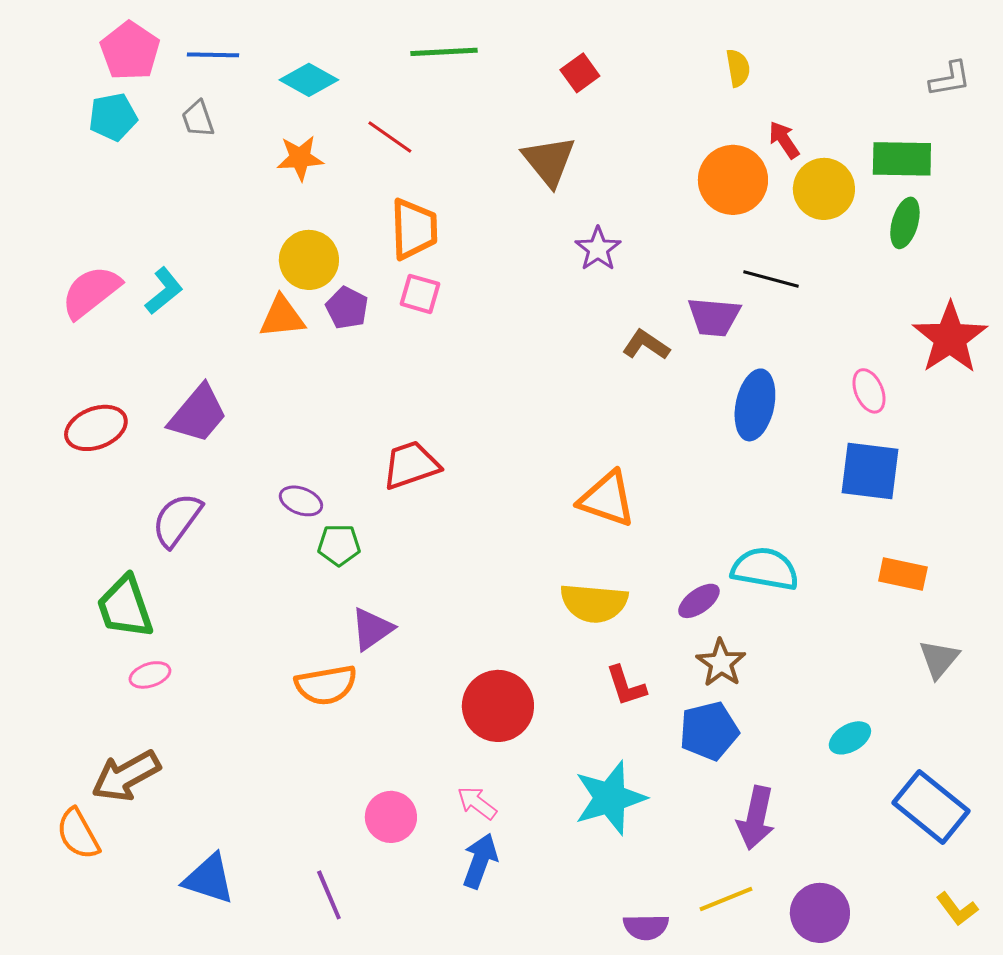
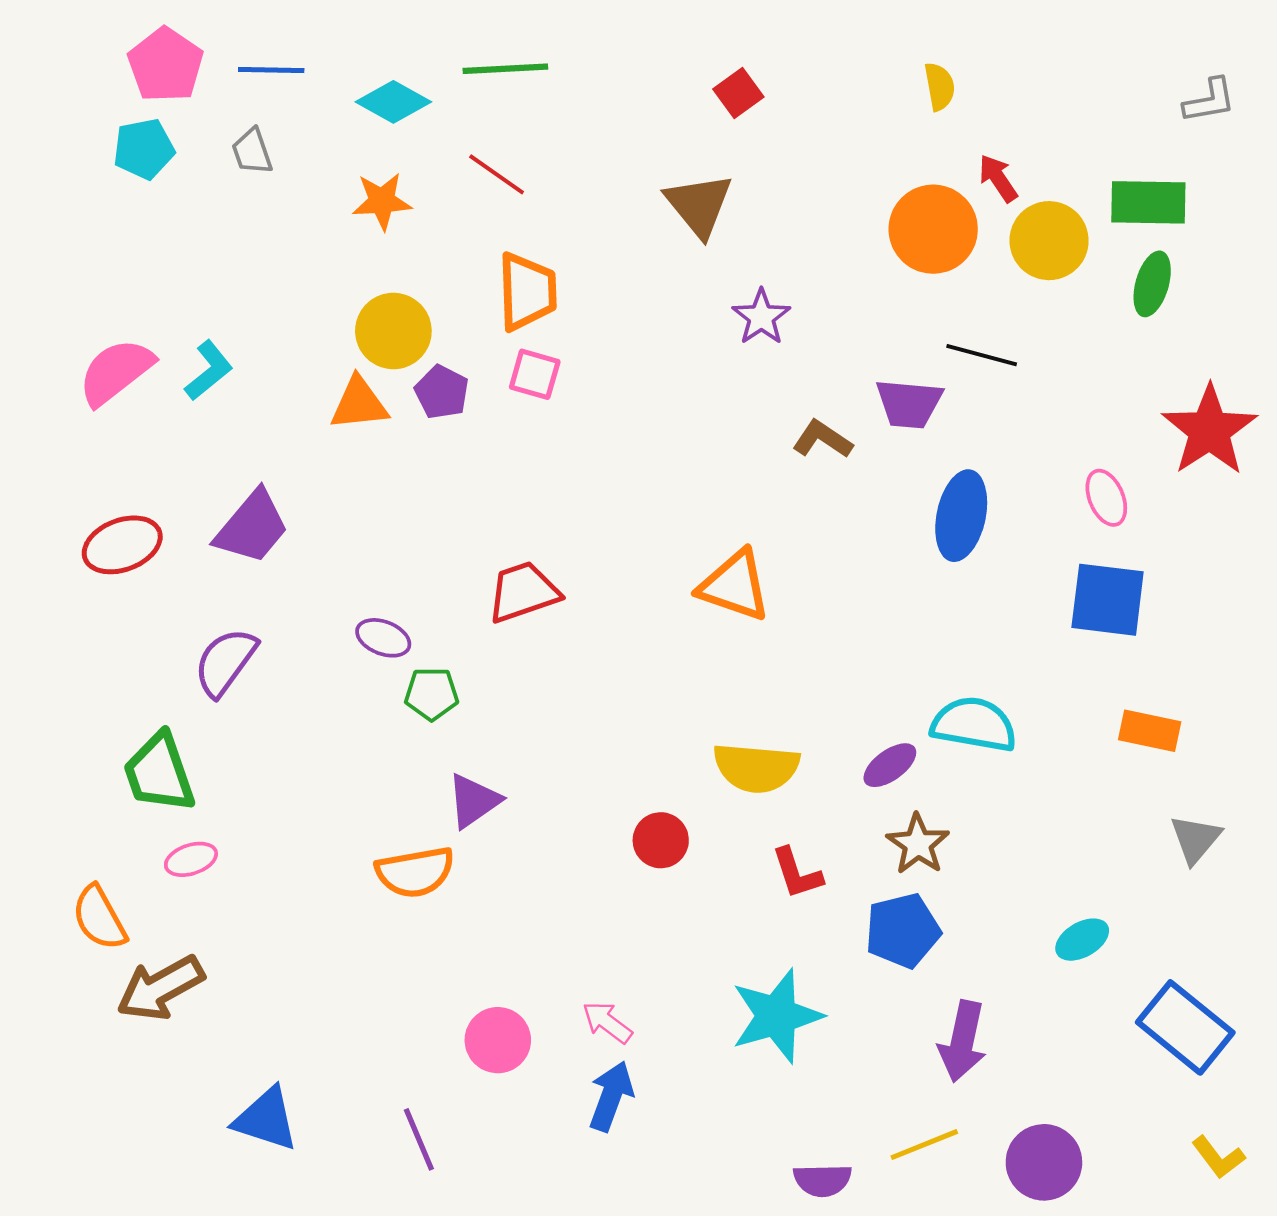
green line: (444, 52) -> (505, 69), moved
orange triangle: (607, 499) -> (735, 586), moved
red circle: (498, 706) -> (661, 840), moved, size x0.6
orange semicircle: (78, 834) -> (99, 918), moved

